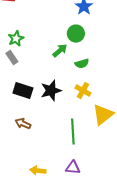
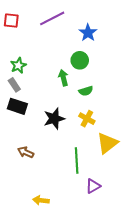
green arrow: (60, 51) -> (63, 78), turned -63
black rectangle: (23, 91) -> (17, 106), moved
purple triangle: (73, 168) -> (93, 186), moved, turned -35

